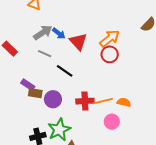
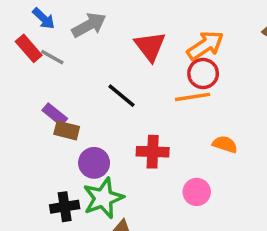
blue arrow: (59, 33) -> (44, 19), moved
gray line: (45, 54) -> (52, 57), moved
purple circle: (53, 99) -> (94, 163), moved
orange line: (103, 101) -> (193, 97), moved
orange semicircle: (124, 102) -> (225, 144), moved

